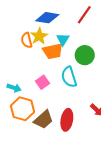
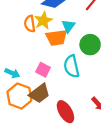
pink square: (43, 82) -> (43, 70), turned -32
brown trapezoid: (43, 120) -> (40, 93), moved
red ellipse: (67, 120) -> (65, 112), turned -45

